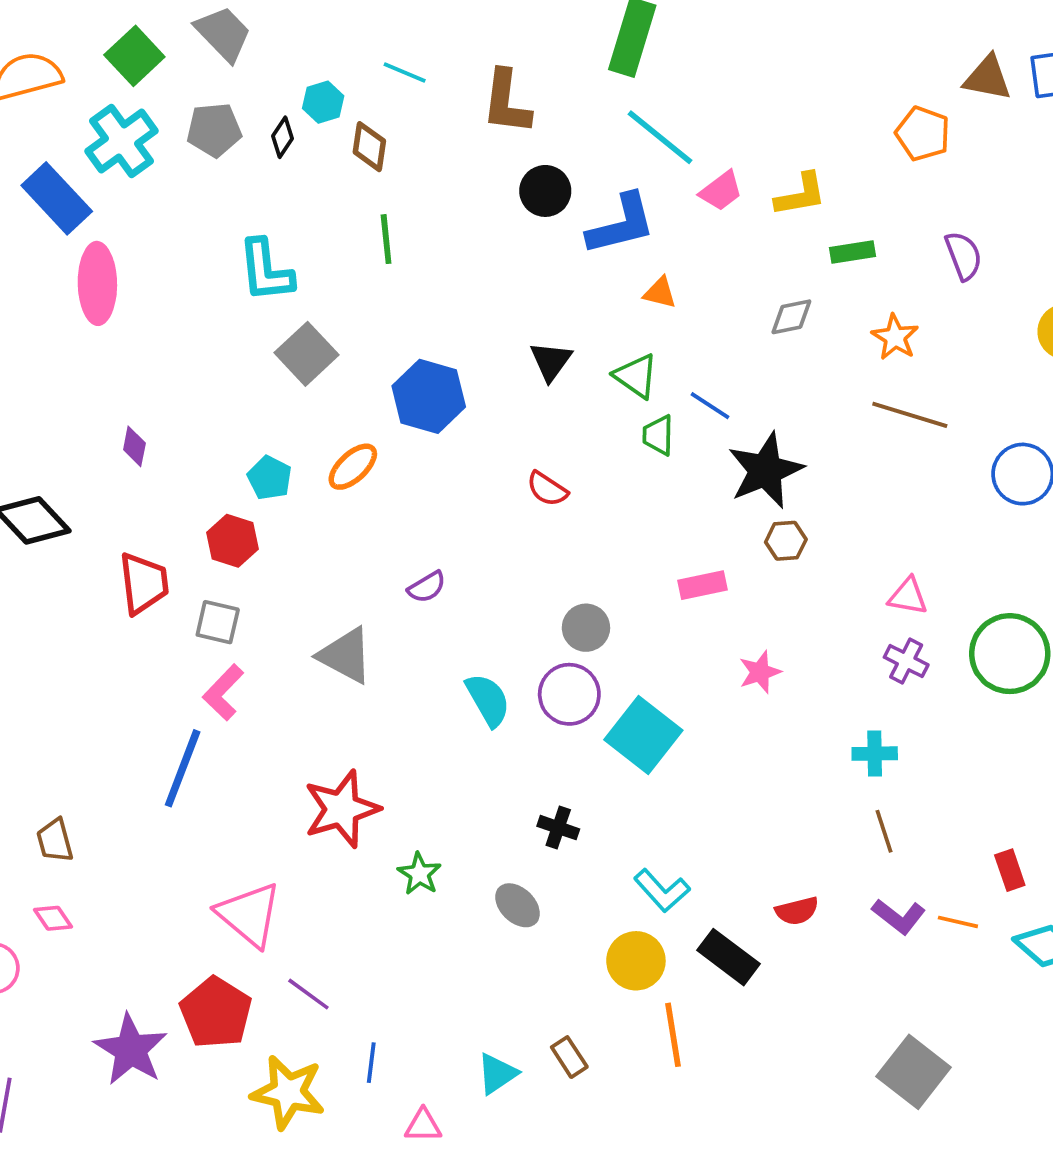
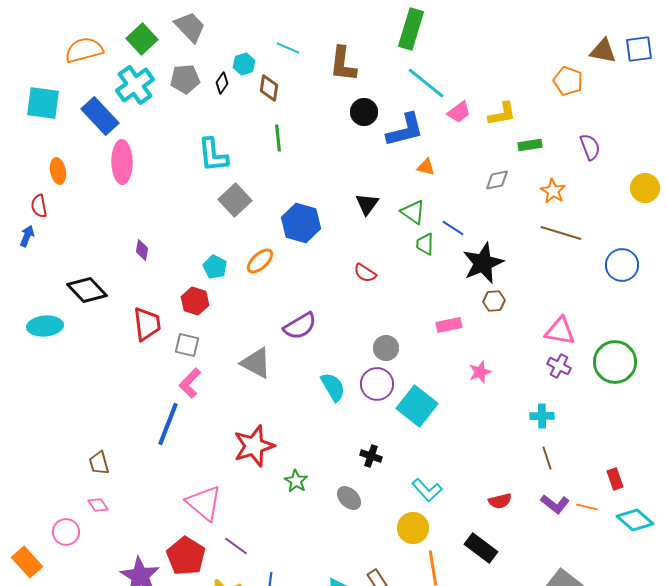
purple semicircle: (427, 587) -> (300, 326), size x1.6
pink triangle: (908, 596) -> (560, 331), size x1.4
black rectangle: (728, 957) -> (481, 548), moved

